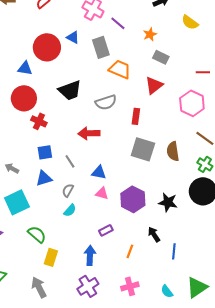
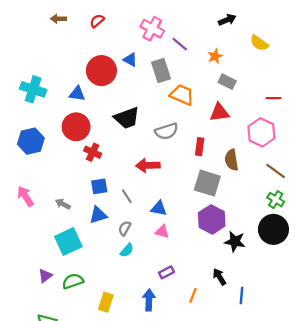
red triangle: (154, 85) -> (219, 112), turned 30
brown semicircle: (173, 151) -> (232, 160), moved
purple hexagon: (133, 199) -> (212, 219), moved
green semicircle: (37, 234) -> (73, 281), moved, turned -60

